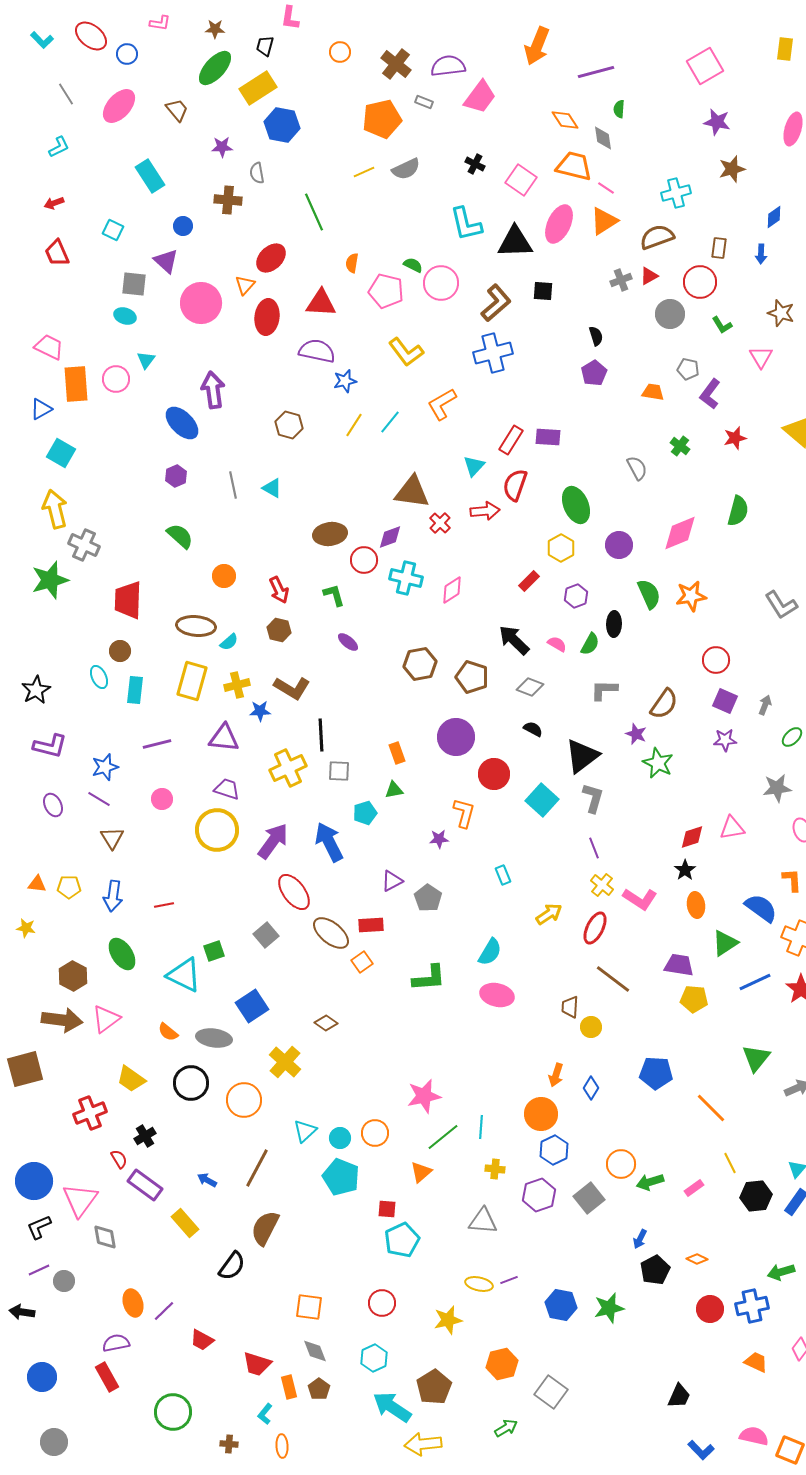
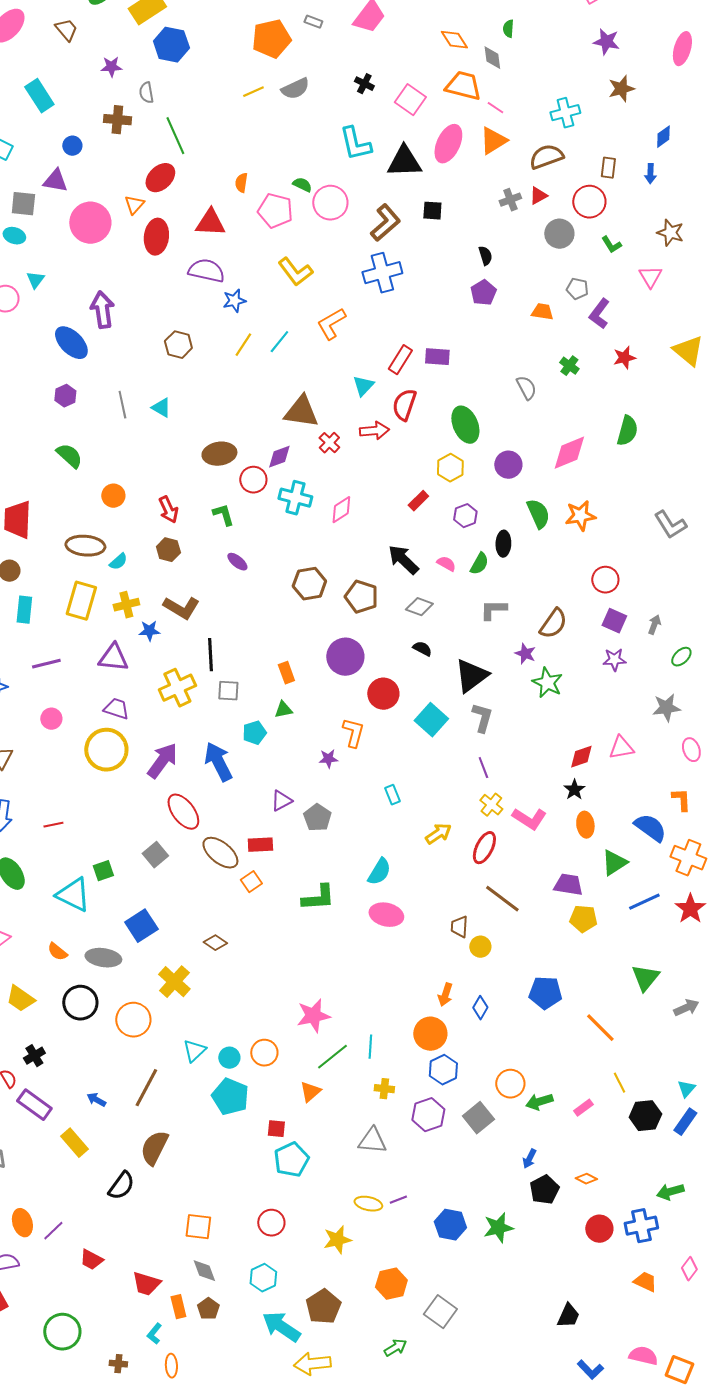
green line: (314, 212) -> (175, 136), moved
purple triangle: (166, 261) -> (55, 181), turned -32

